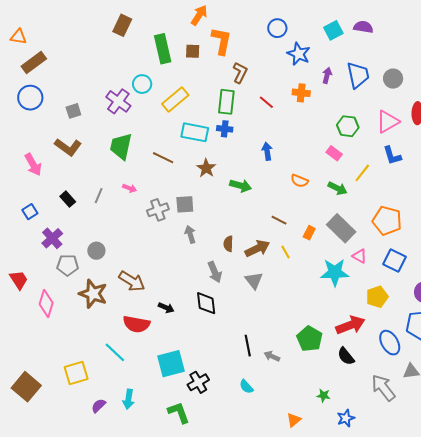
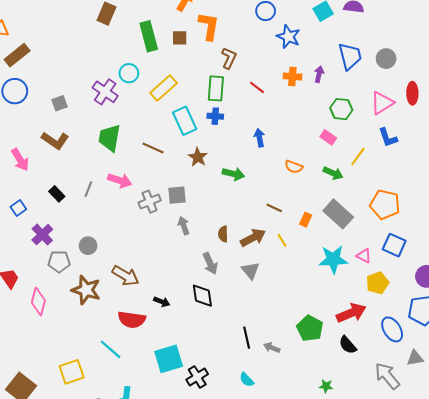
purple arrow: (327, 75) -> (319, 74), moved
cyan rectangle: (195, 132) -> (185, 121), turned 56
pink arrow: (130, 188) -> (120, 180), size x1.6
pink triangle: (360, 256) -> (364, 256), moved

